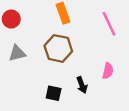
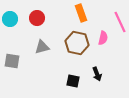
pink semicircle: (108, 71) -> (103, 38), moved

